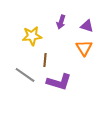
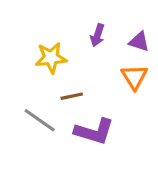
brown line: (45, 60) -> (72, 96), turned 72

